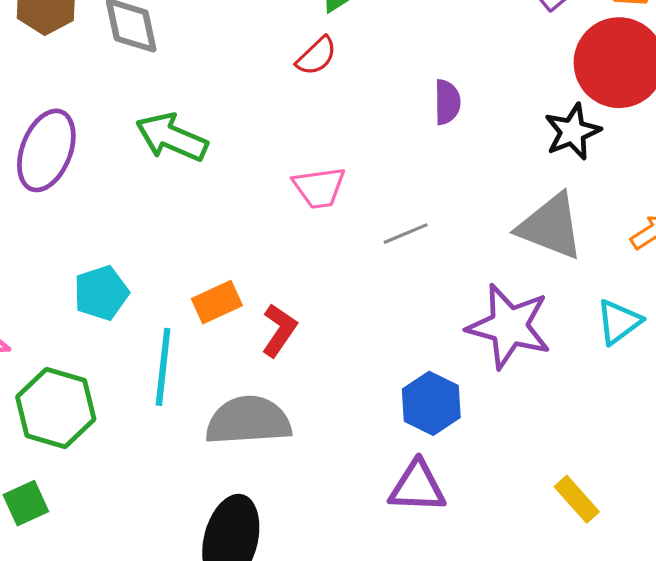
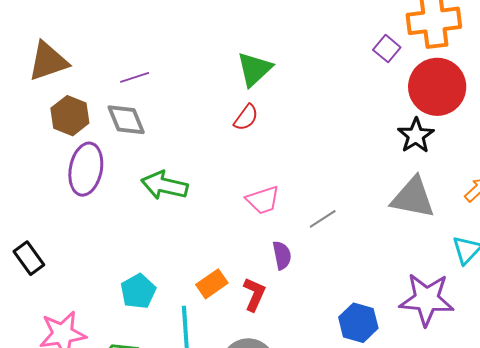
purple semicircle: (447, 102) -> (282, 255), moved
purple ellipse: (46, 150) -> (86, 169), moved
purple star: (509, 326) -> (427, 299), moved

